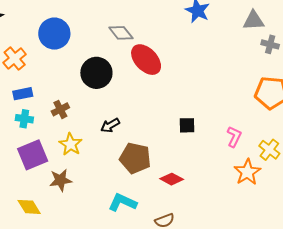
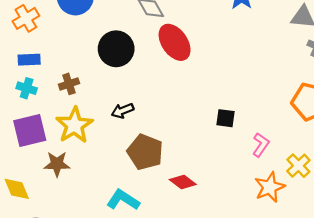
black square: (187, 125) -> (225, 118), moved
yellow star: (71, 144) -> (74, 125), size x1.4

